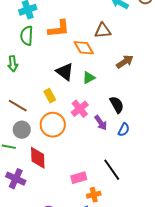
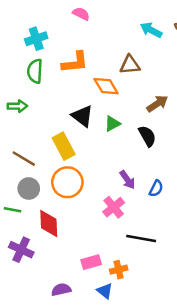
green arrow: (13, 64) -> (17, 106), turned -84
yellow rectangle: (50, 96) -> (64, 146), size x1.5
black semicircle: (117, 105) -> (147, 136), moved
pink cross: (80, 109) -> (114, 207), moved
black line: (112, 170) -> (141, 238), turned -45
pink rectangle: (79, 178) -> (91, 262), moved

